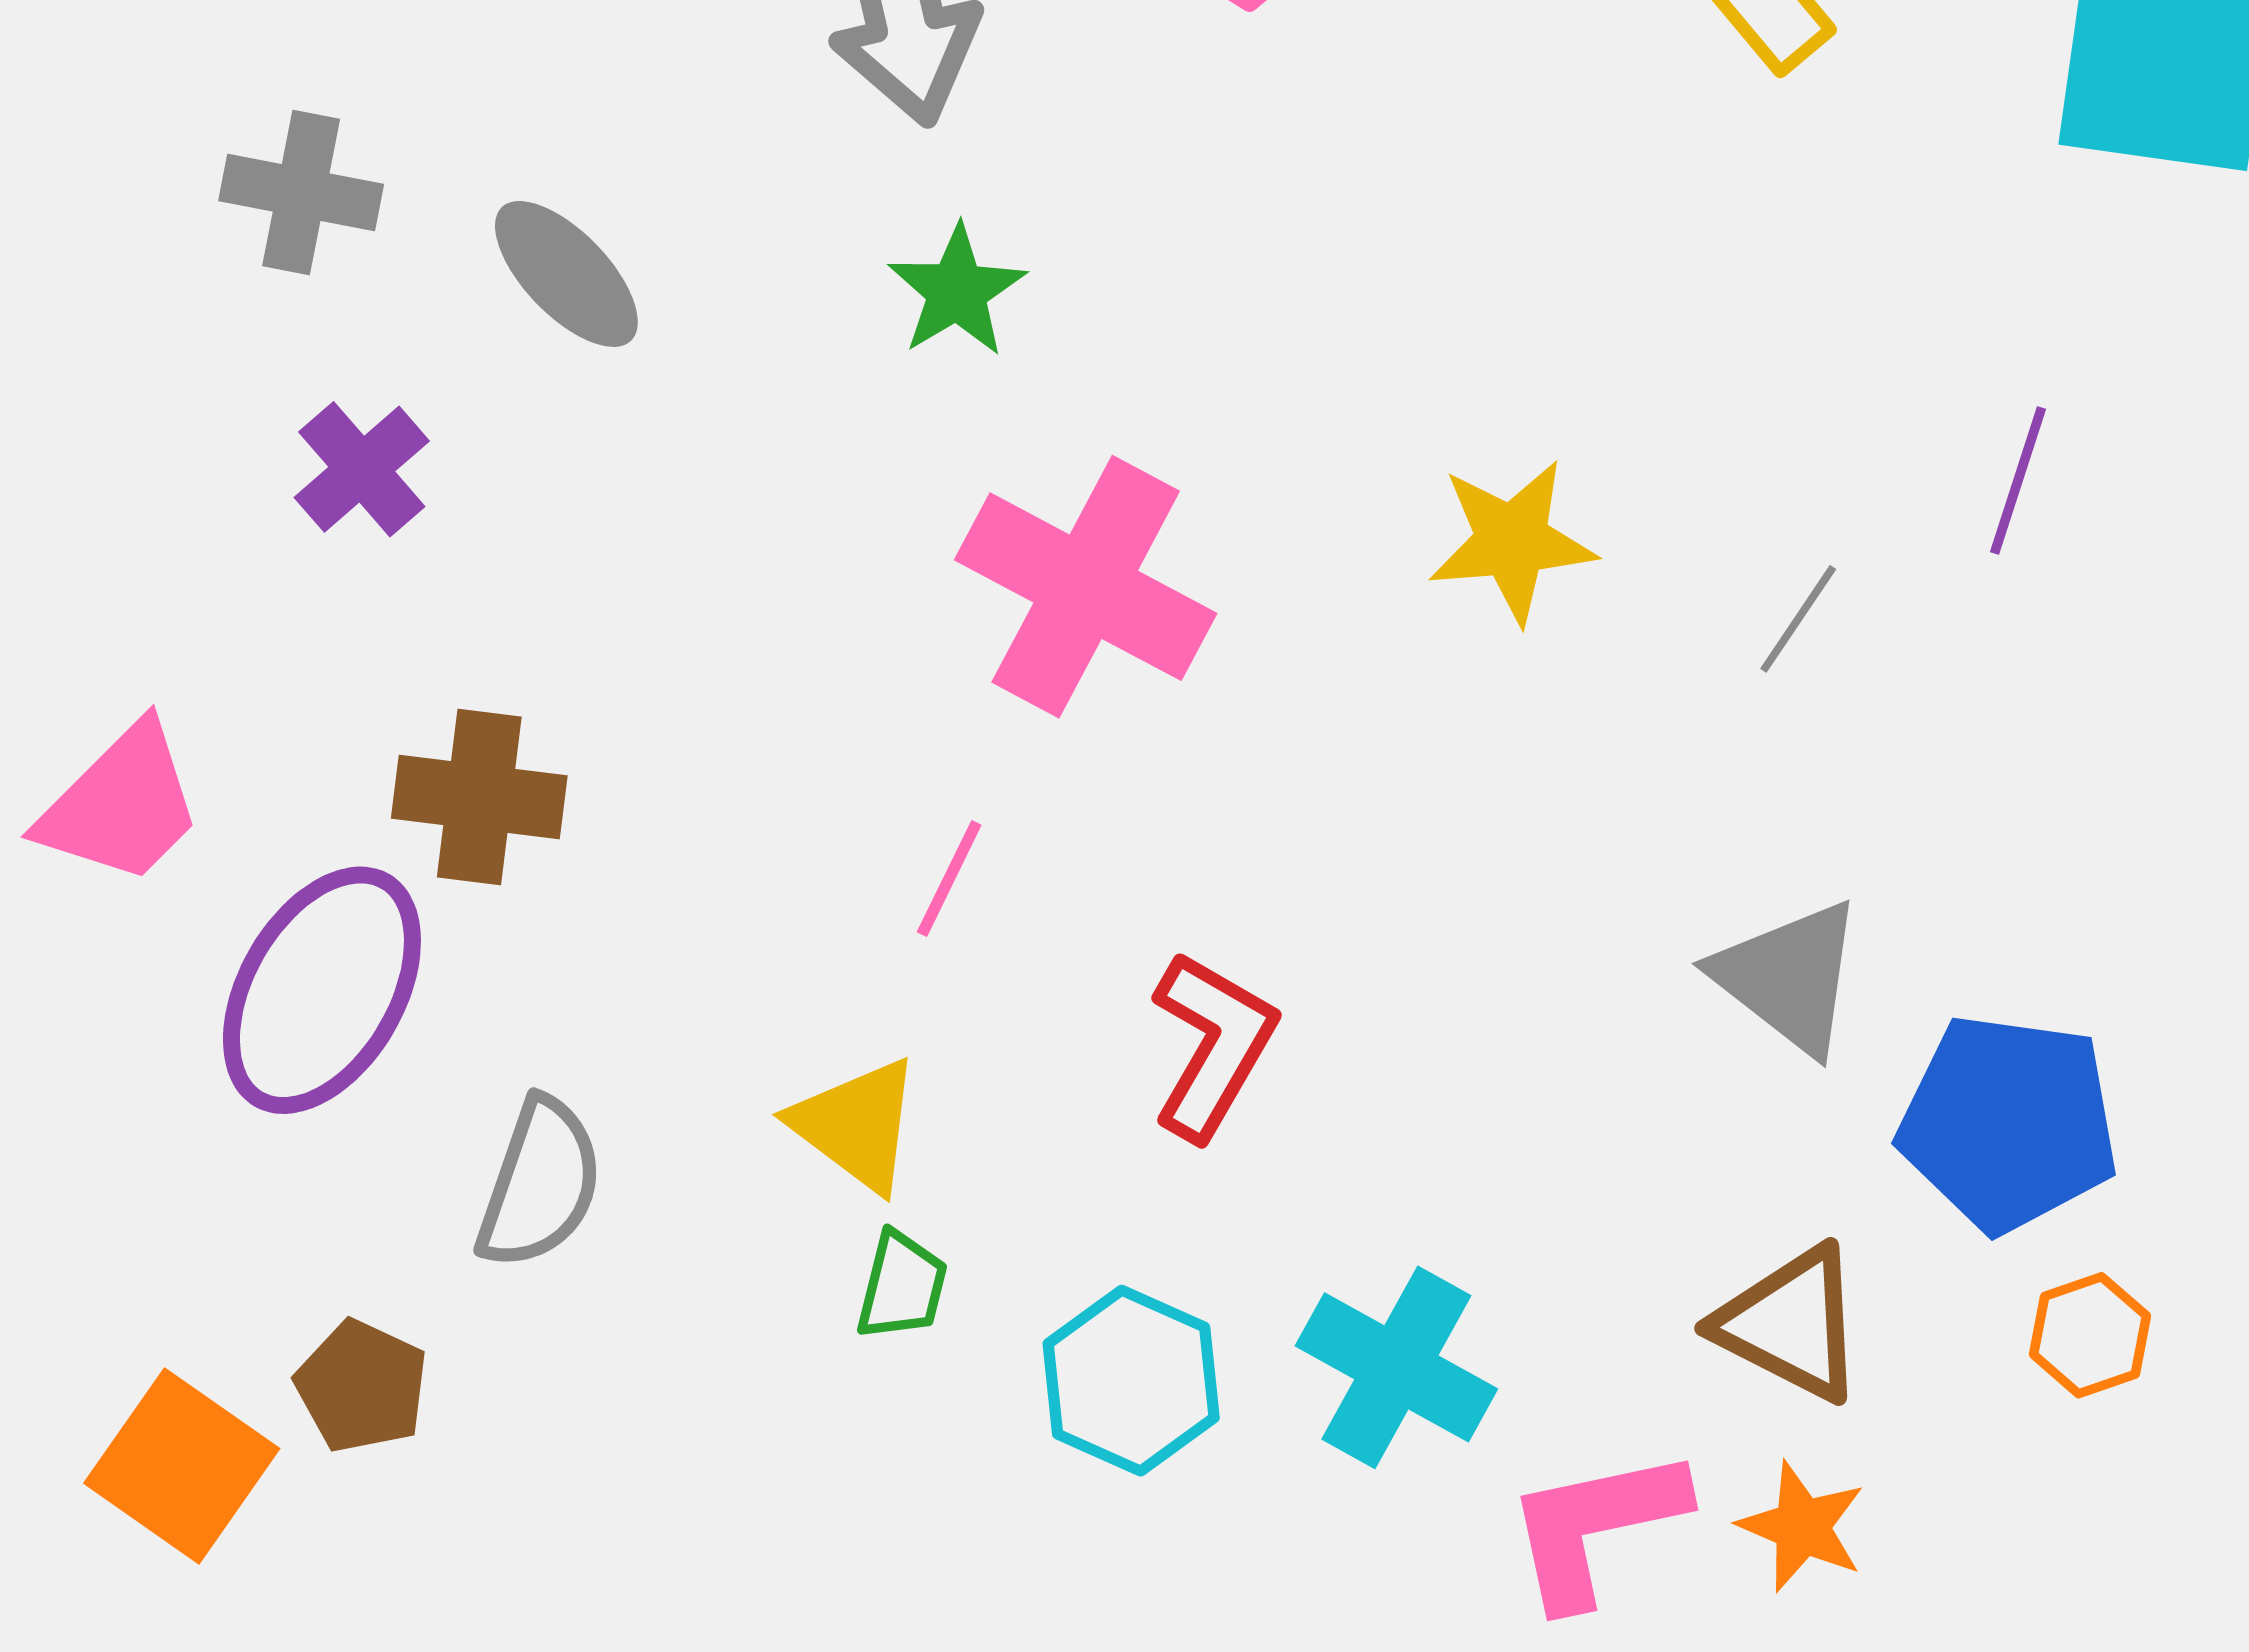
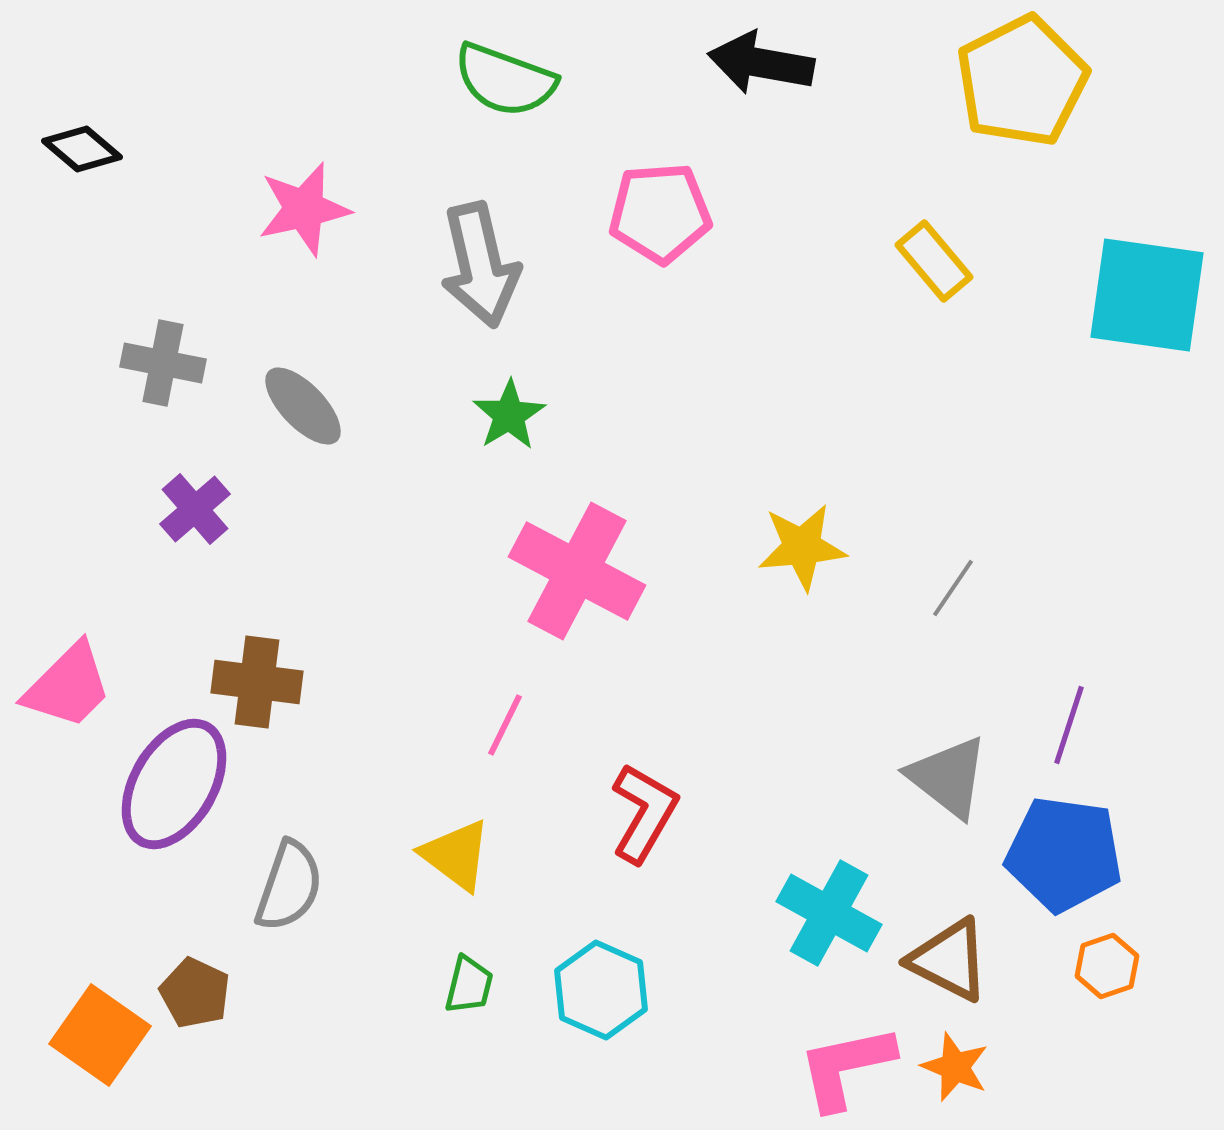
purple line: (2018, 481) -> (1069, 725), moved
green trapezoid: (902, 1286) -> (469, 985), moved
cyan cross: (1396, 1367) -> (829, 913), moved

